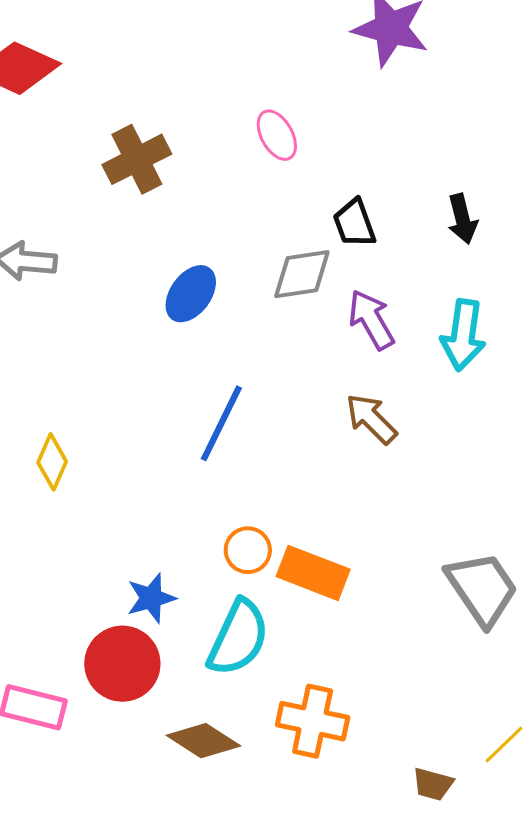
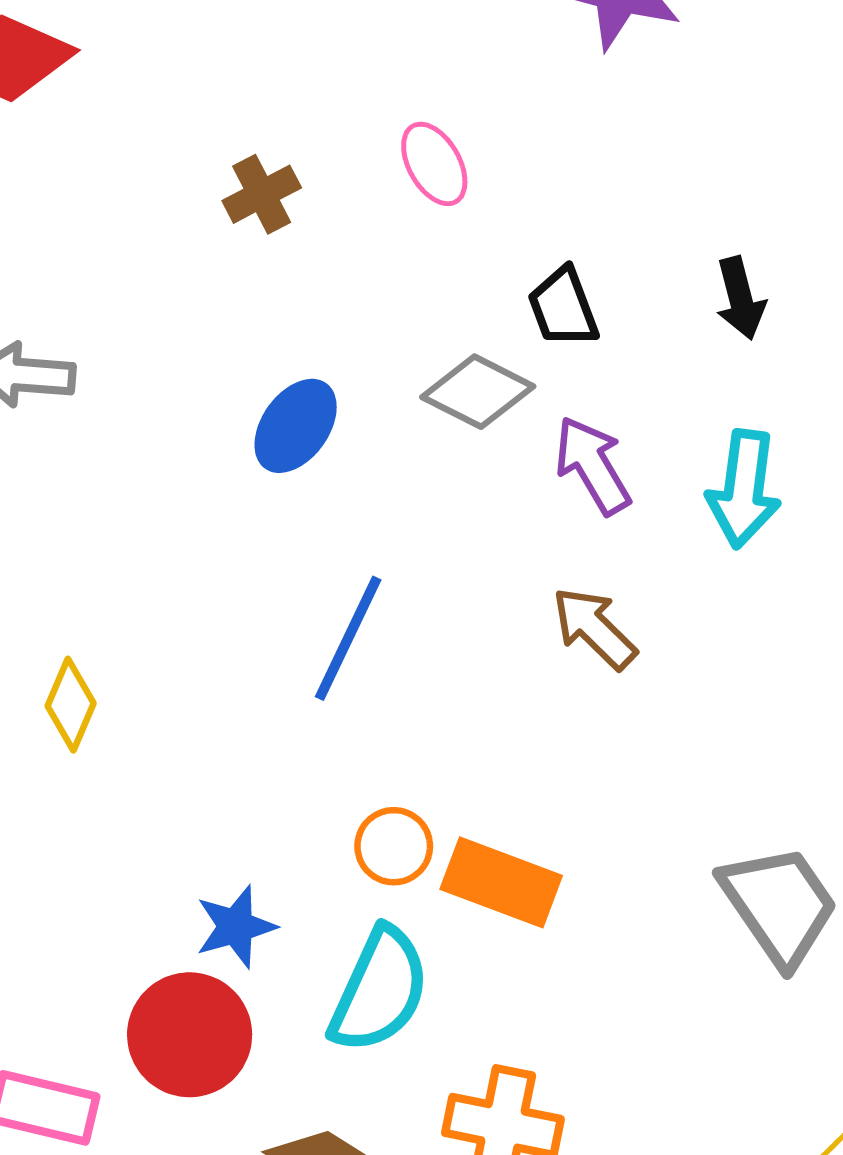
brown cross: (137, 159) -> (262, 194), moved, size x0.7
gray diamond: (302, 274) -> (478, 392), turned 36

